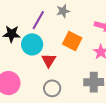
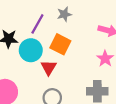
orange square: (72, 41) -> (60, 44), moved

